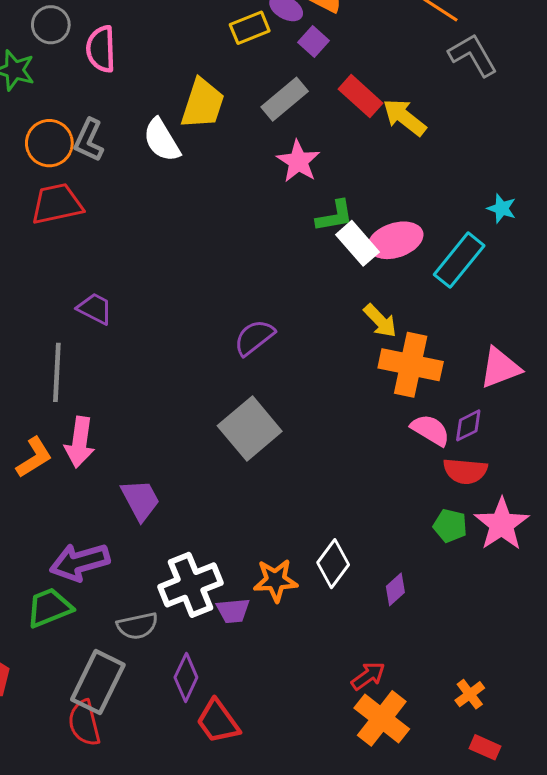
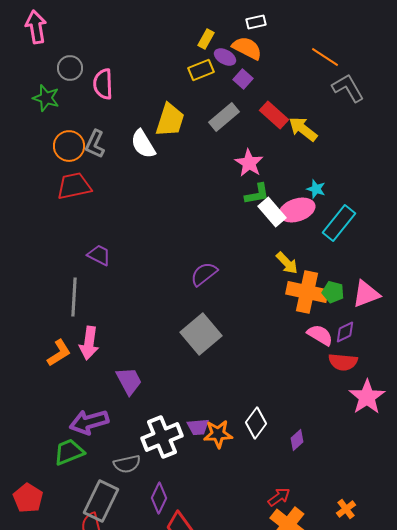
pink star: (298, 161) -> (249, 163), moved
cyan star: (502, 208) -> (316, 189), moved
green pentagon: (450, 526) -> (333, 292), moved
purple trapezoid: (233, 611) -> (198, 427), moved

